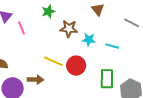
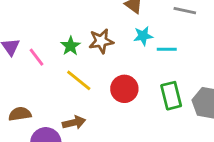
green star: (48, 12) -> (70, 46), moved
cyan star: (89, 40) -> (143, 36), moved
yellow line: (53, 61) -> (79, 80), moved, turned 30

